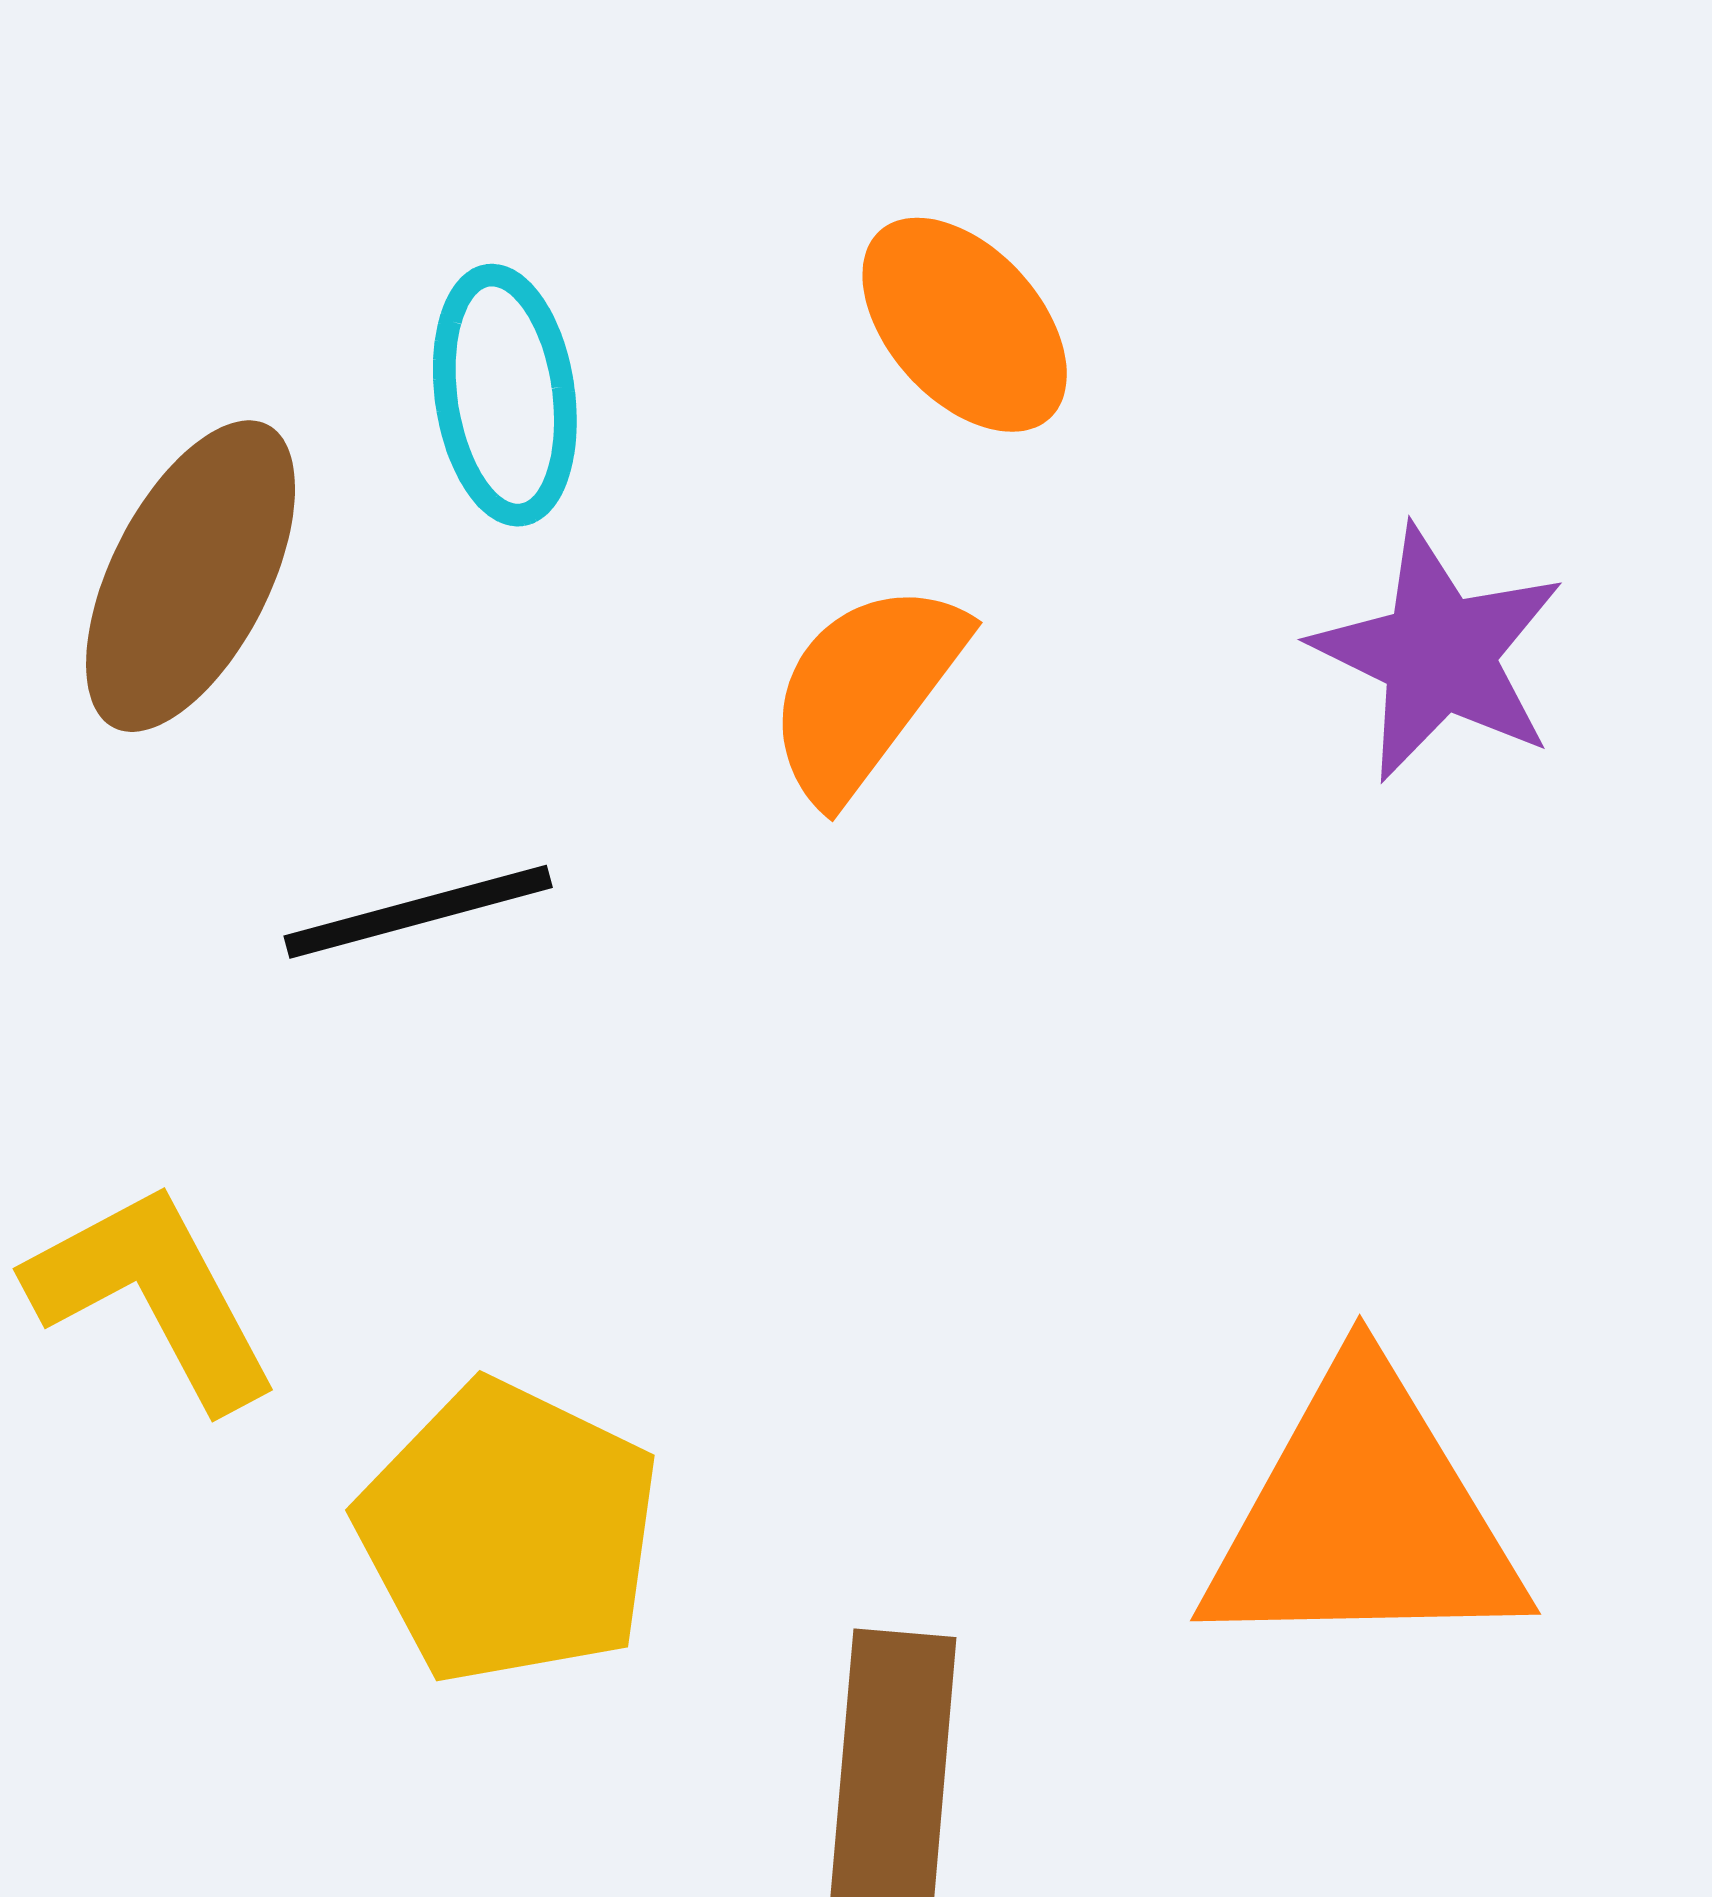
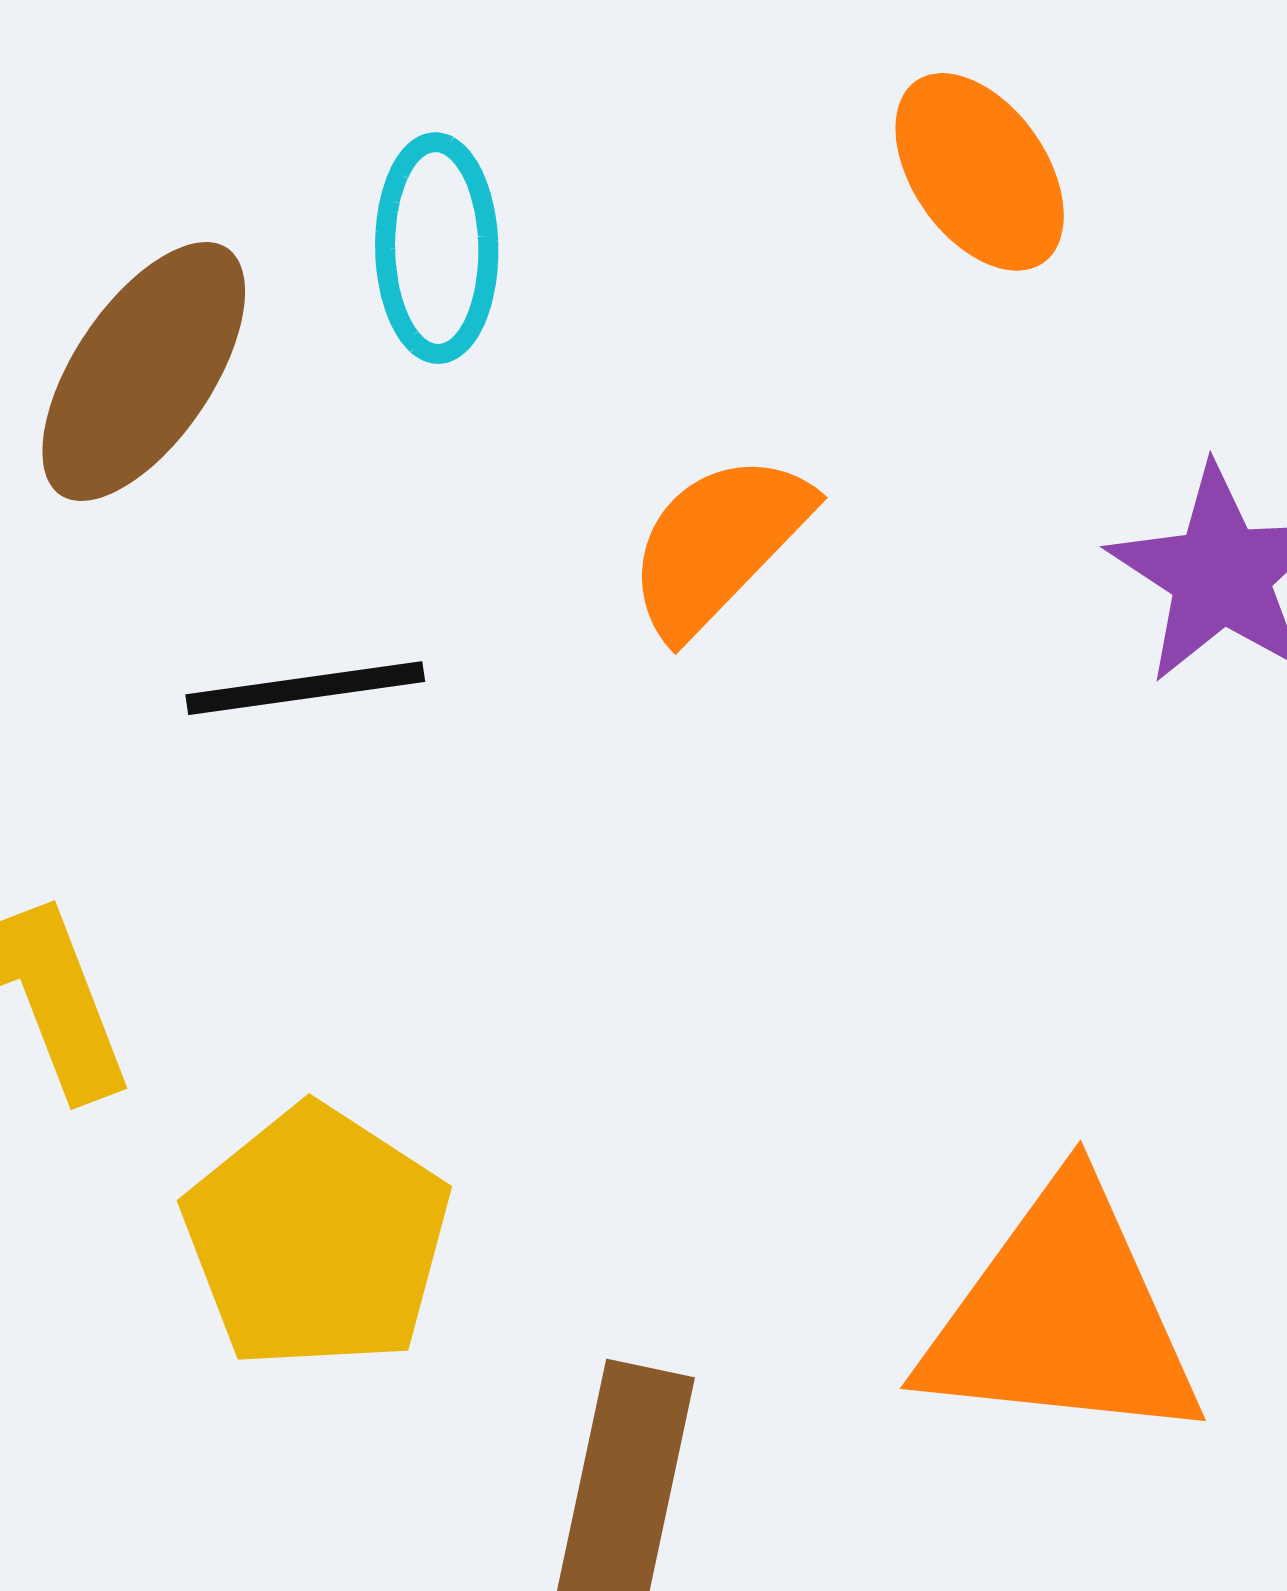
orange ellipse: (965, 325) -> (980, 172), moved

